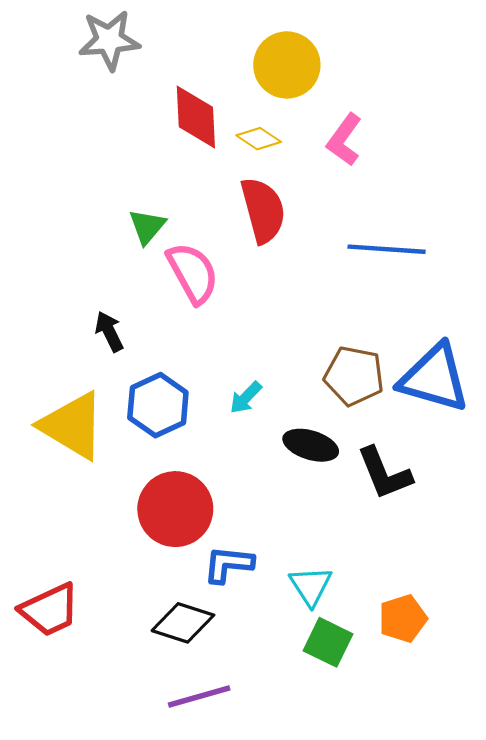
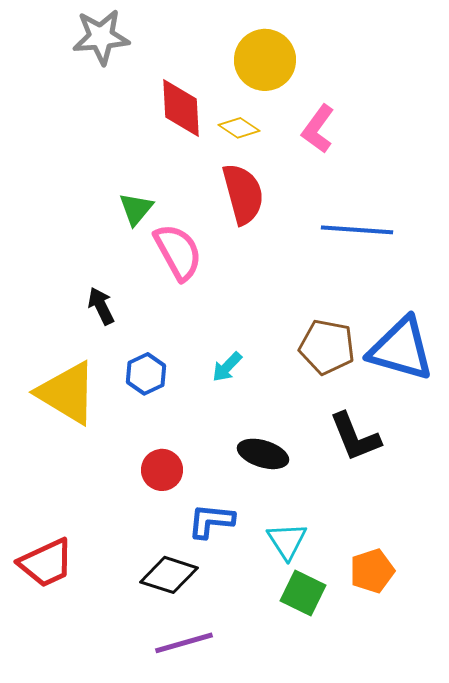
blue hexagon: (158, 405) -> (146, 374), size x0.7
black ellipse: (311, 445) -> (263, 454), moved
red circle: (175, 509) -> (162, 470), size x0.6

